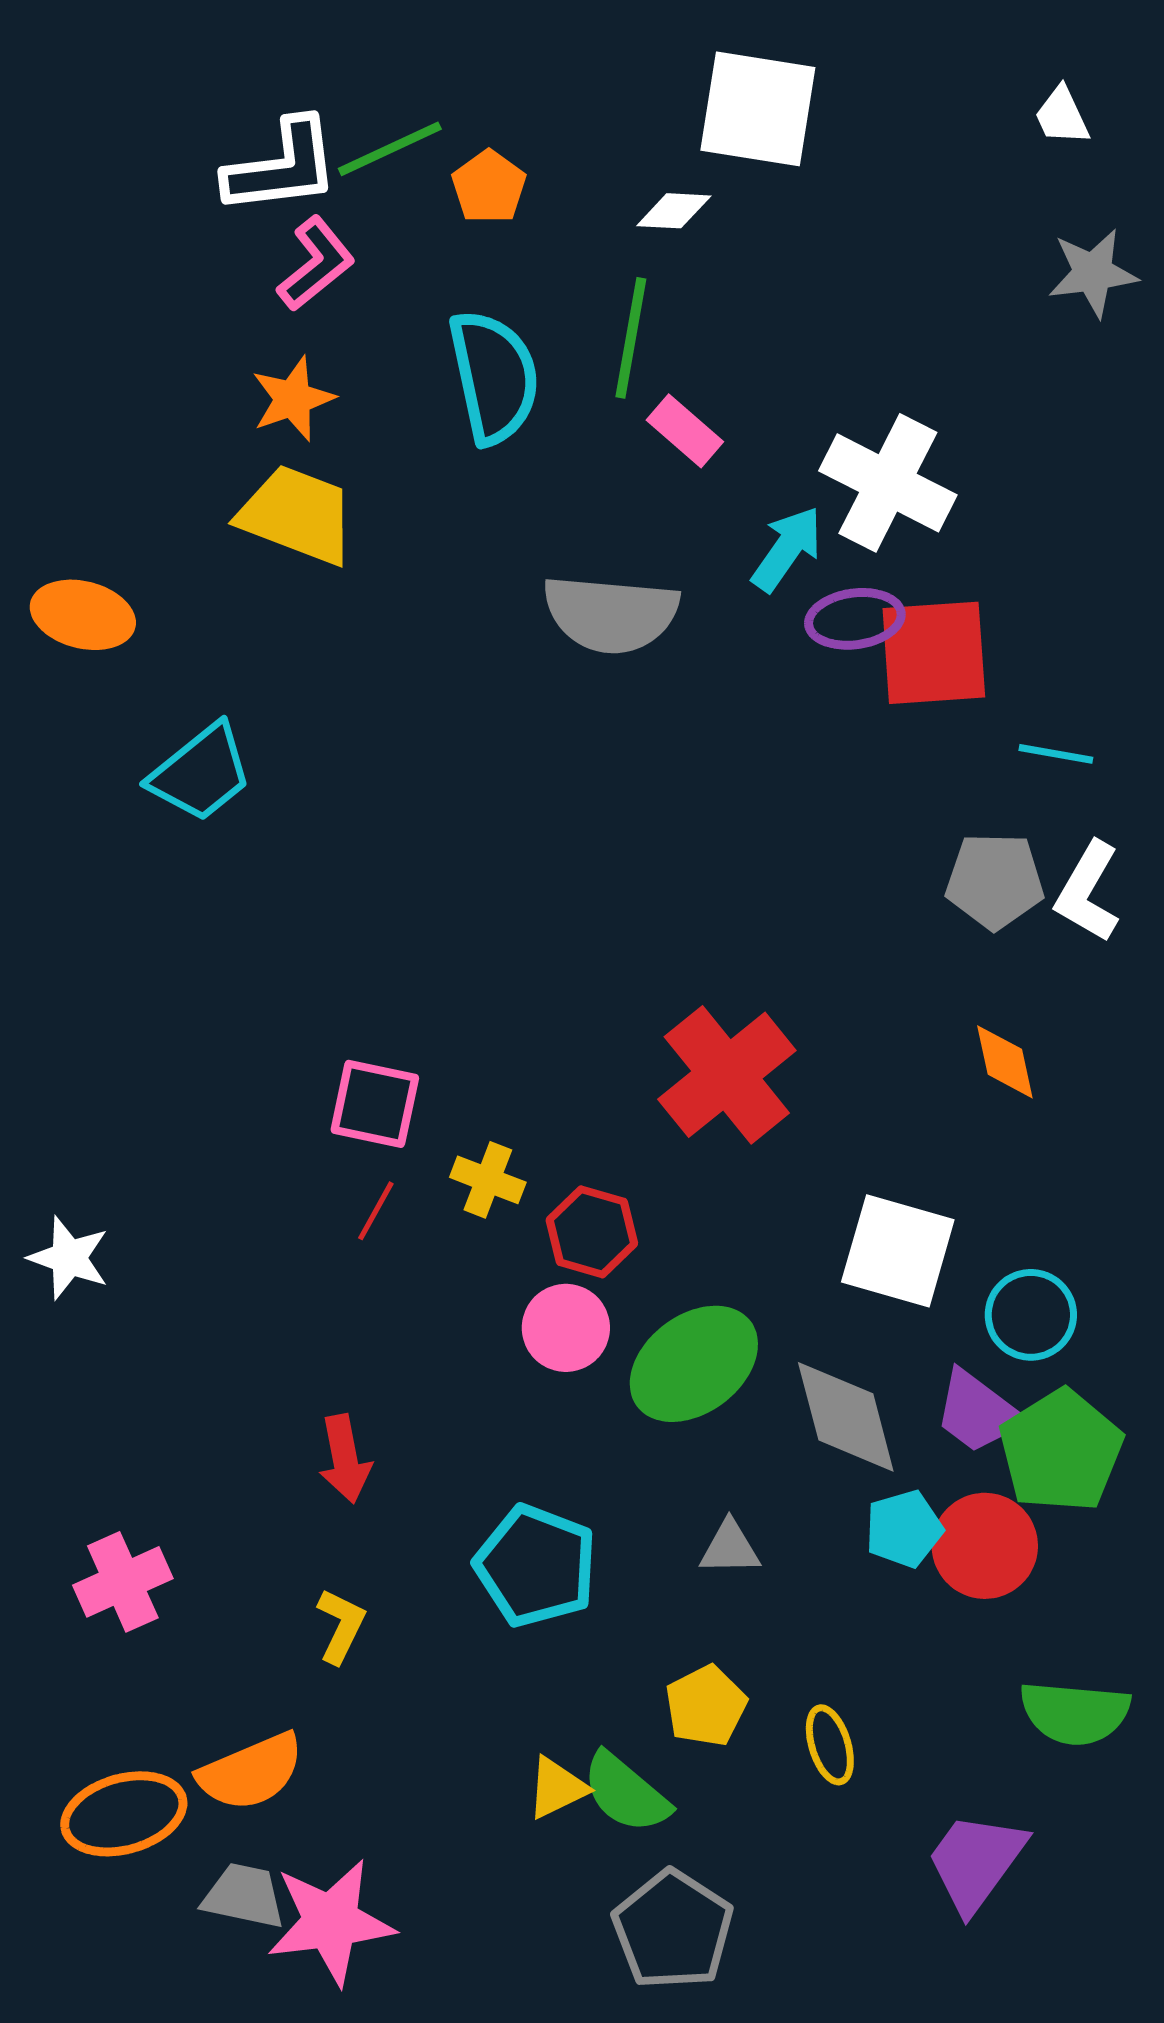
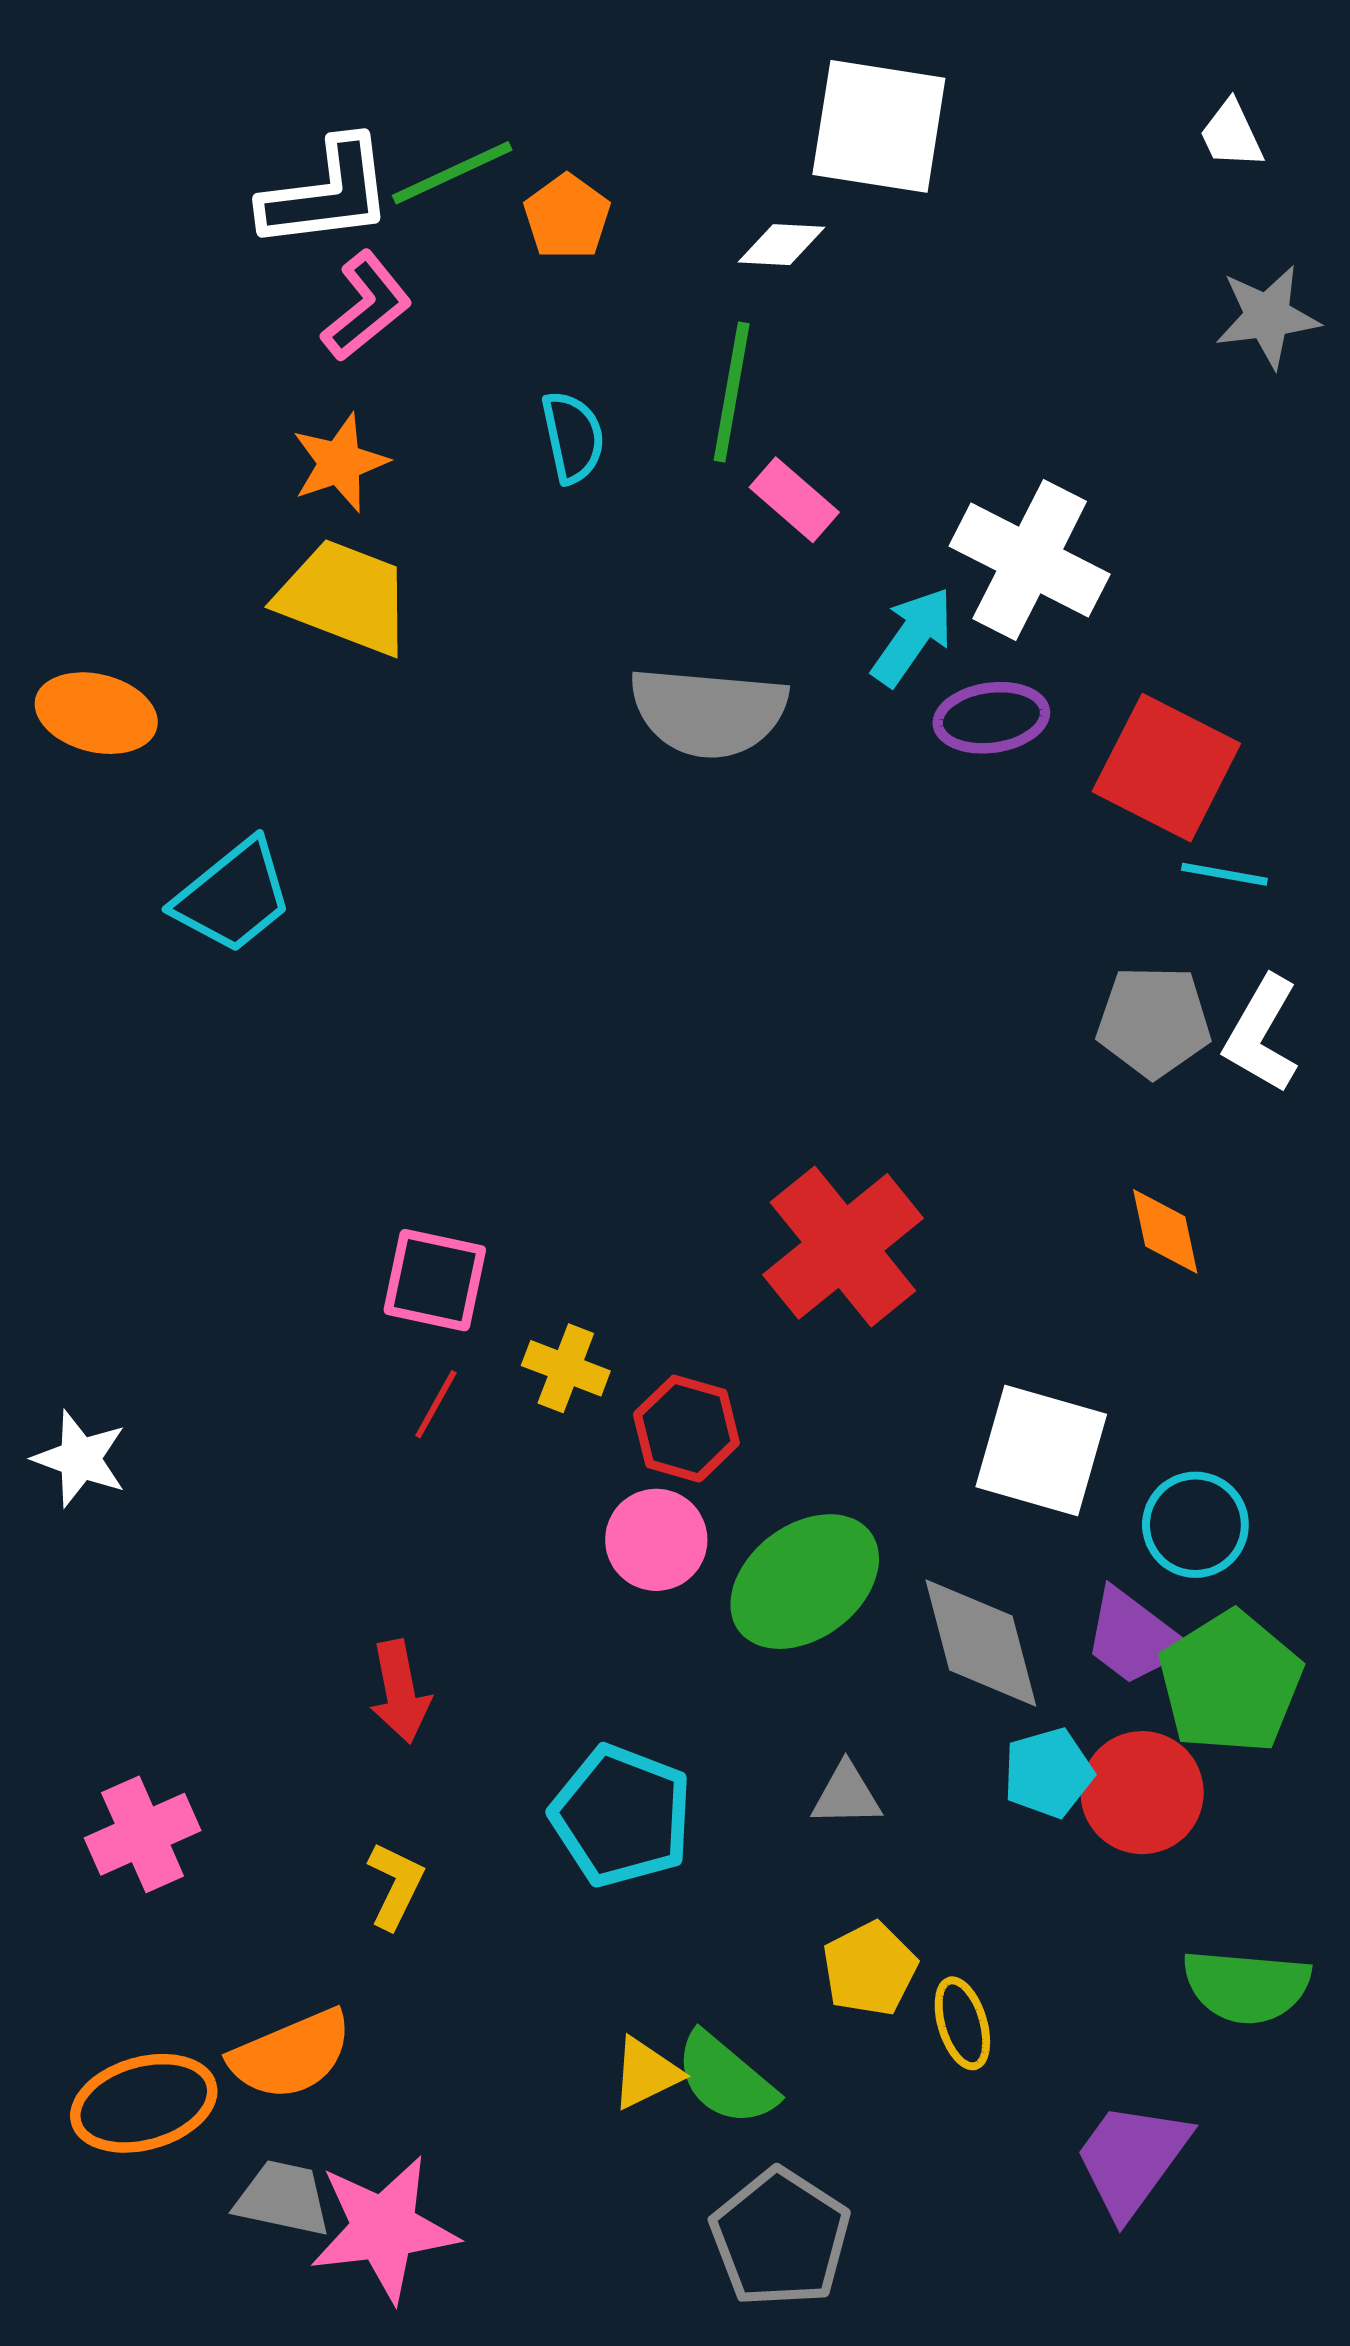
cyan semicircle: (494, 377) -> (573, 437), size x0.6
red square: (934, 653) -> (1166, 768), moved, turned 31
yellow pentagon: (706, 1706) -> (870, 1969), moved

